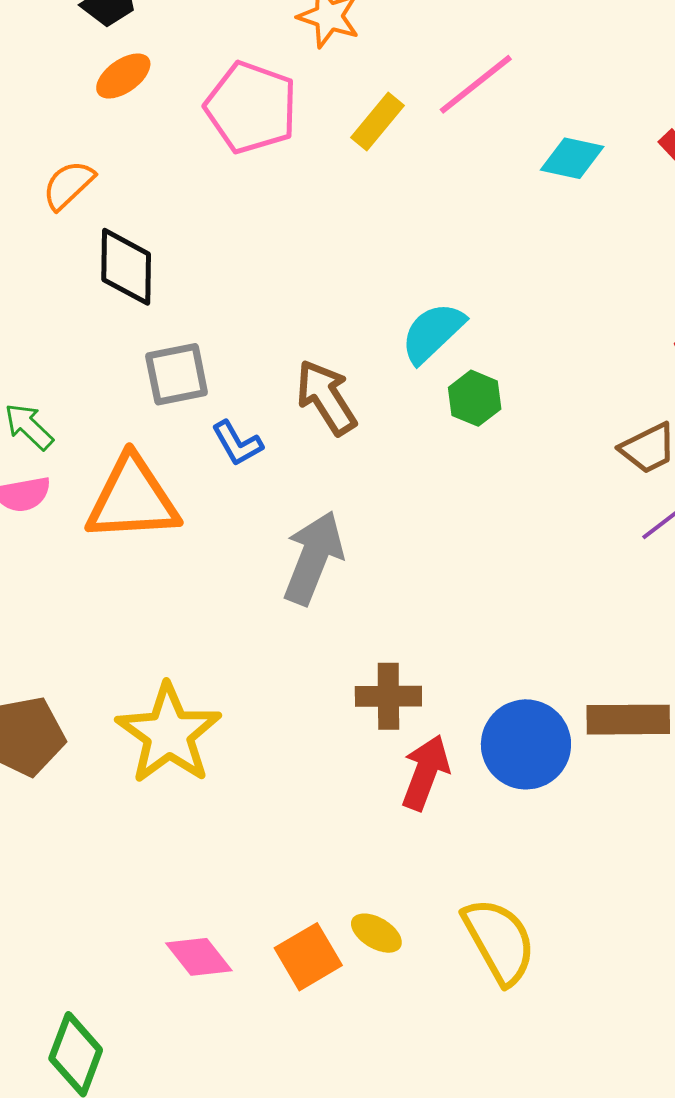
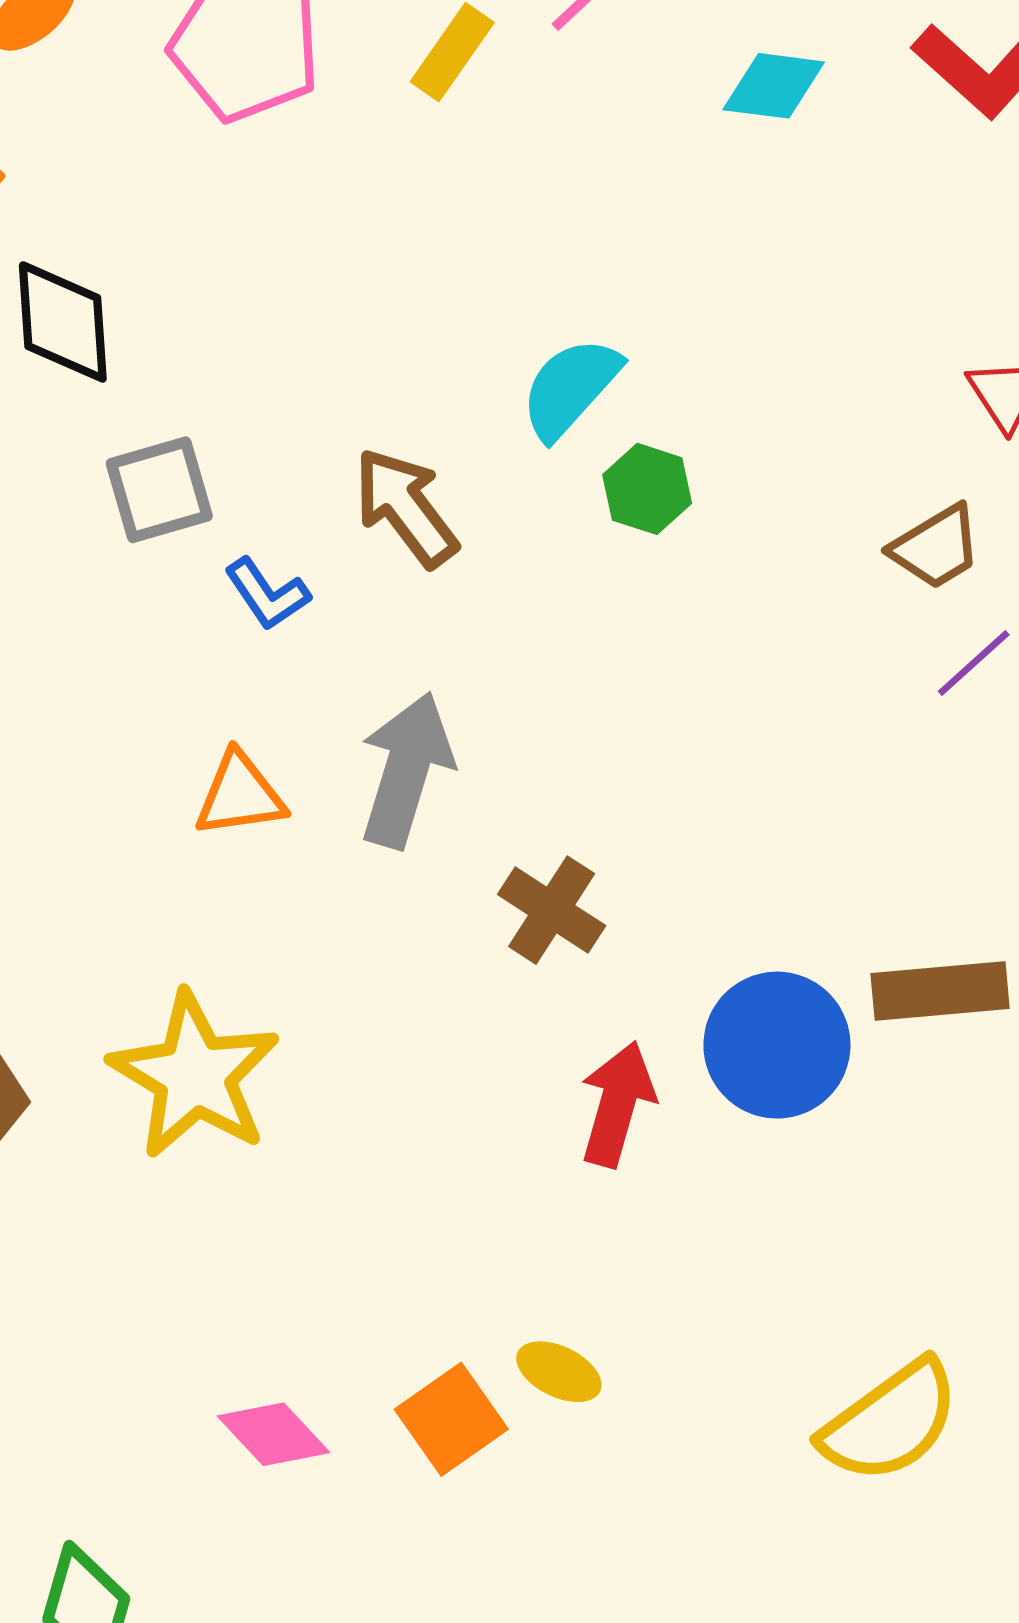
orange triangle: (132, 499) -> (240, 795), moved, size x0.6
brown cross: (388, 696) -> (552, 910), moved, turned 38
yellow semicircle: (499, 941) -> (890, 1422), moved, turned 88

